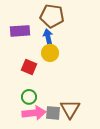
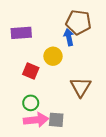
brown pentagon: (52, 16) -> (78, 22), moved
blue arrow: (48, 37) -> (69, 37), moved
brown triangle: (70, 109) -> (81, 87), moved

